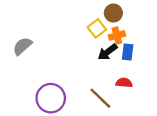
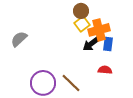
brown circle: (113, 13) -> (81, 11), moved
orange cross: (117, 35) -> (99, 30), size x1.5
brown line: (100, 98) -> (71, 83), moved

